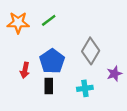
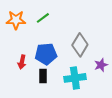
blue pentagon: (52, 61) -> (46, 54), turned 30
cyan cross: (85, 88) -> (75, 78), size x1.5

